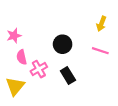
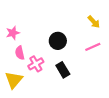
yellow arrow: (101, 24) -> (94, 22), turned -64
pink line: (100, 51) -> (93, 47), turned -42

